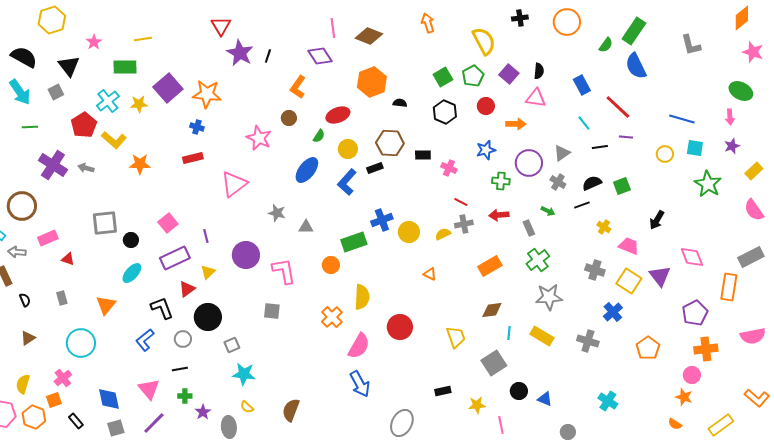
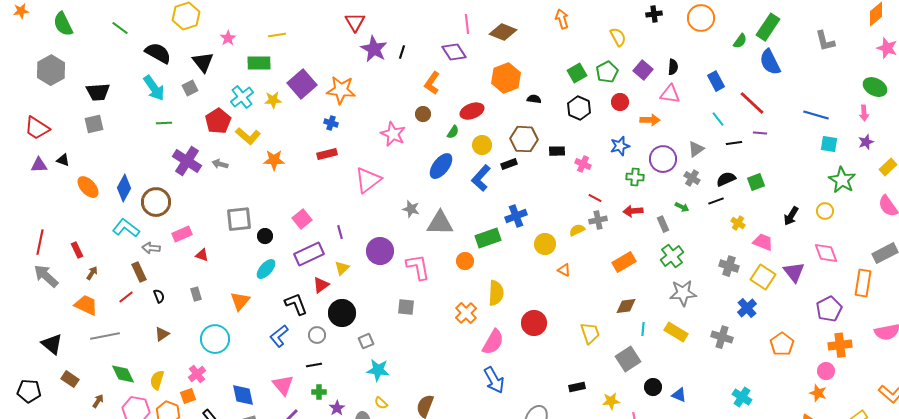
yellow semicircle: (484, 41) -> (618, 37), size x0.7
yellow circle: (665, 154) -> (825, 211), moved
gray triangle: (306, 227) -> (440, 223), size x1.8
yellow circle: (409, 232) -> (545, 244), moved

